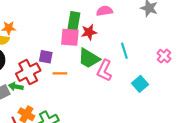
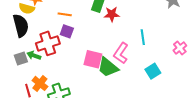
pink square: (70, 37) -> (93, 59), moved
green trapezoid: (89, 58) -> (108, 67), moved
orange line: (60, 73) -> (65, 14), moved

